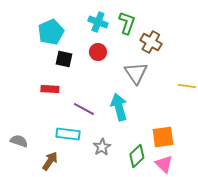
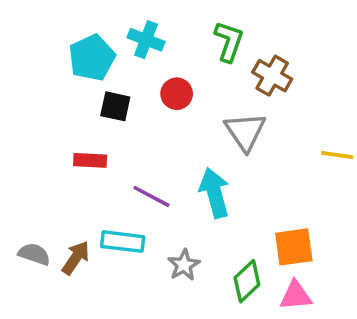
cyan cross: (98, 22) -> (146, 40), moved
brown arrow: (50, 161) -> (76, 258), moved
pink triangle: (164, 164) -> (296, 296), turned -48

